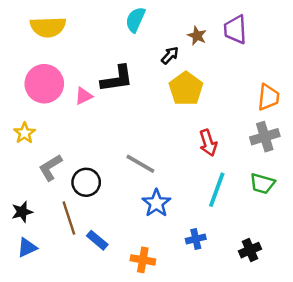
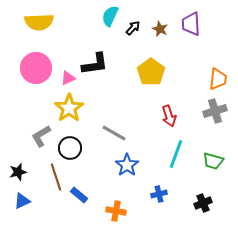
black arrow: (170, 55) -> (133, 28), moved
yellow star: (25, 133) -> (69, 108), moved, size x1.6
green trapezoid: (262, 184) -> (213, 161), moved

